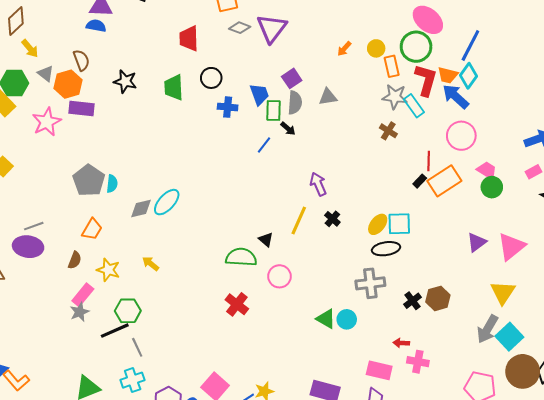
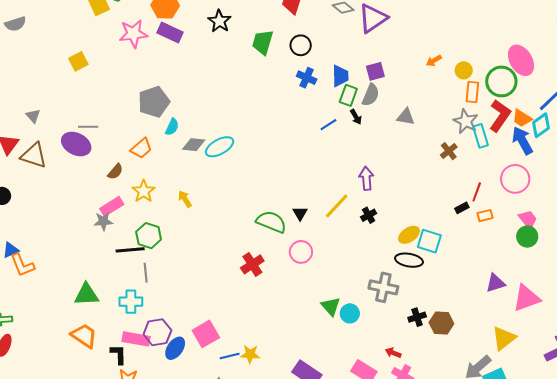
gray triangle: (328, 97) -> (406, 117), moved
orange rectangle: (444, 181) -> (485, 216), size x0.5
cyan semicircle: (112, 184) -> (172, 127), moved

